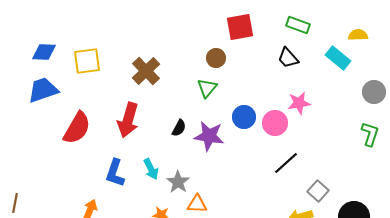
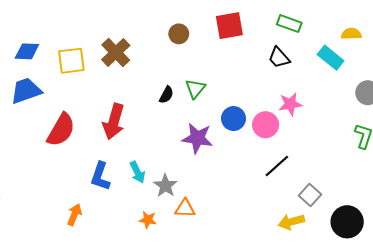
brown circle: (216, 58) -> (179, 34), moved
brown cross: (146, 71) -> (116, 52), moved
black semicircle: (179, 128) -> (166, 95), moved

